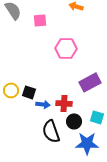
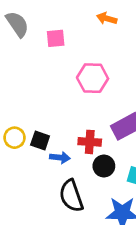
red cross: (64, 103) -> (90, 142), moved
black circle: (74, 121) -> (104, 166), moved

